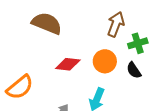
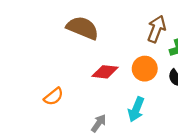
orange semicircle: (20, 87) -> (54, 96), size x0.7

